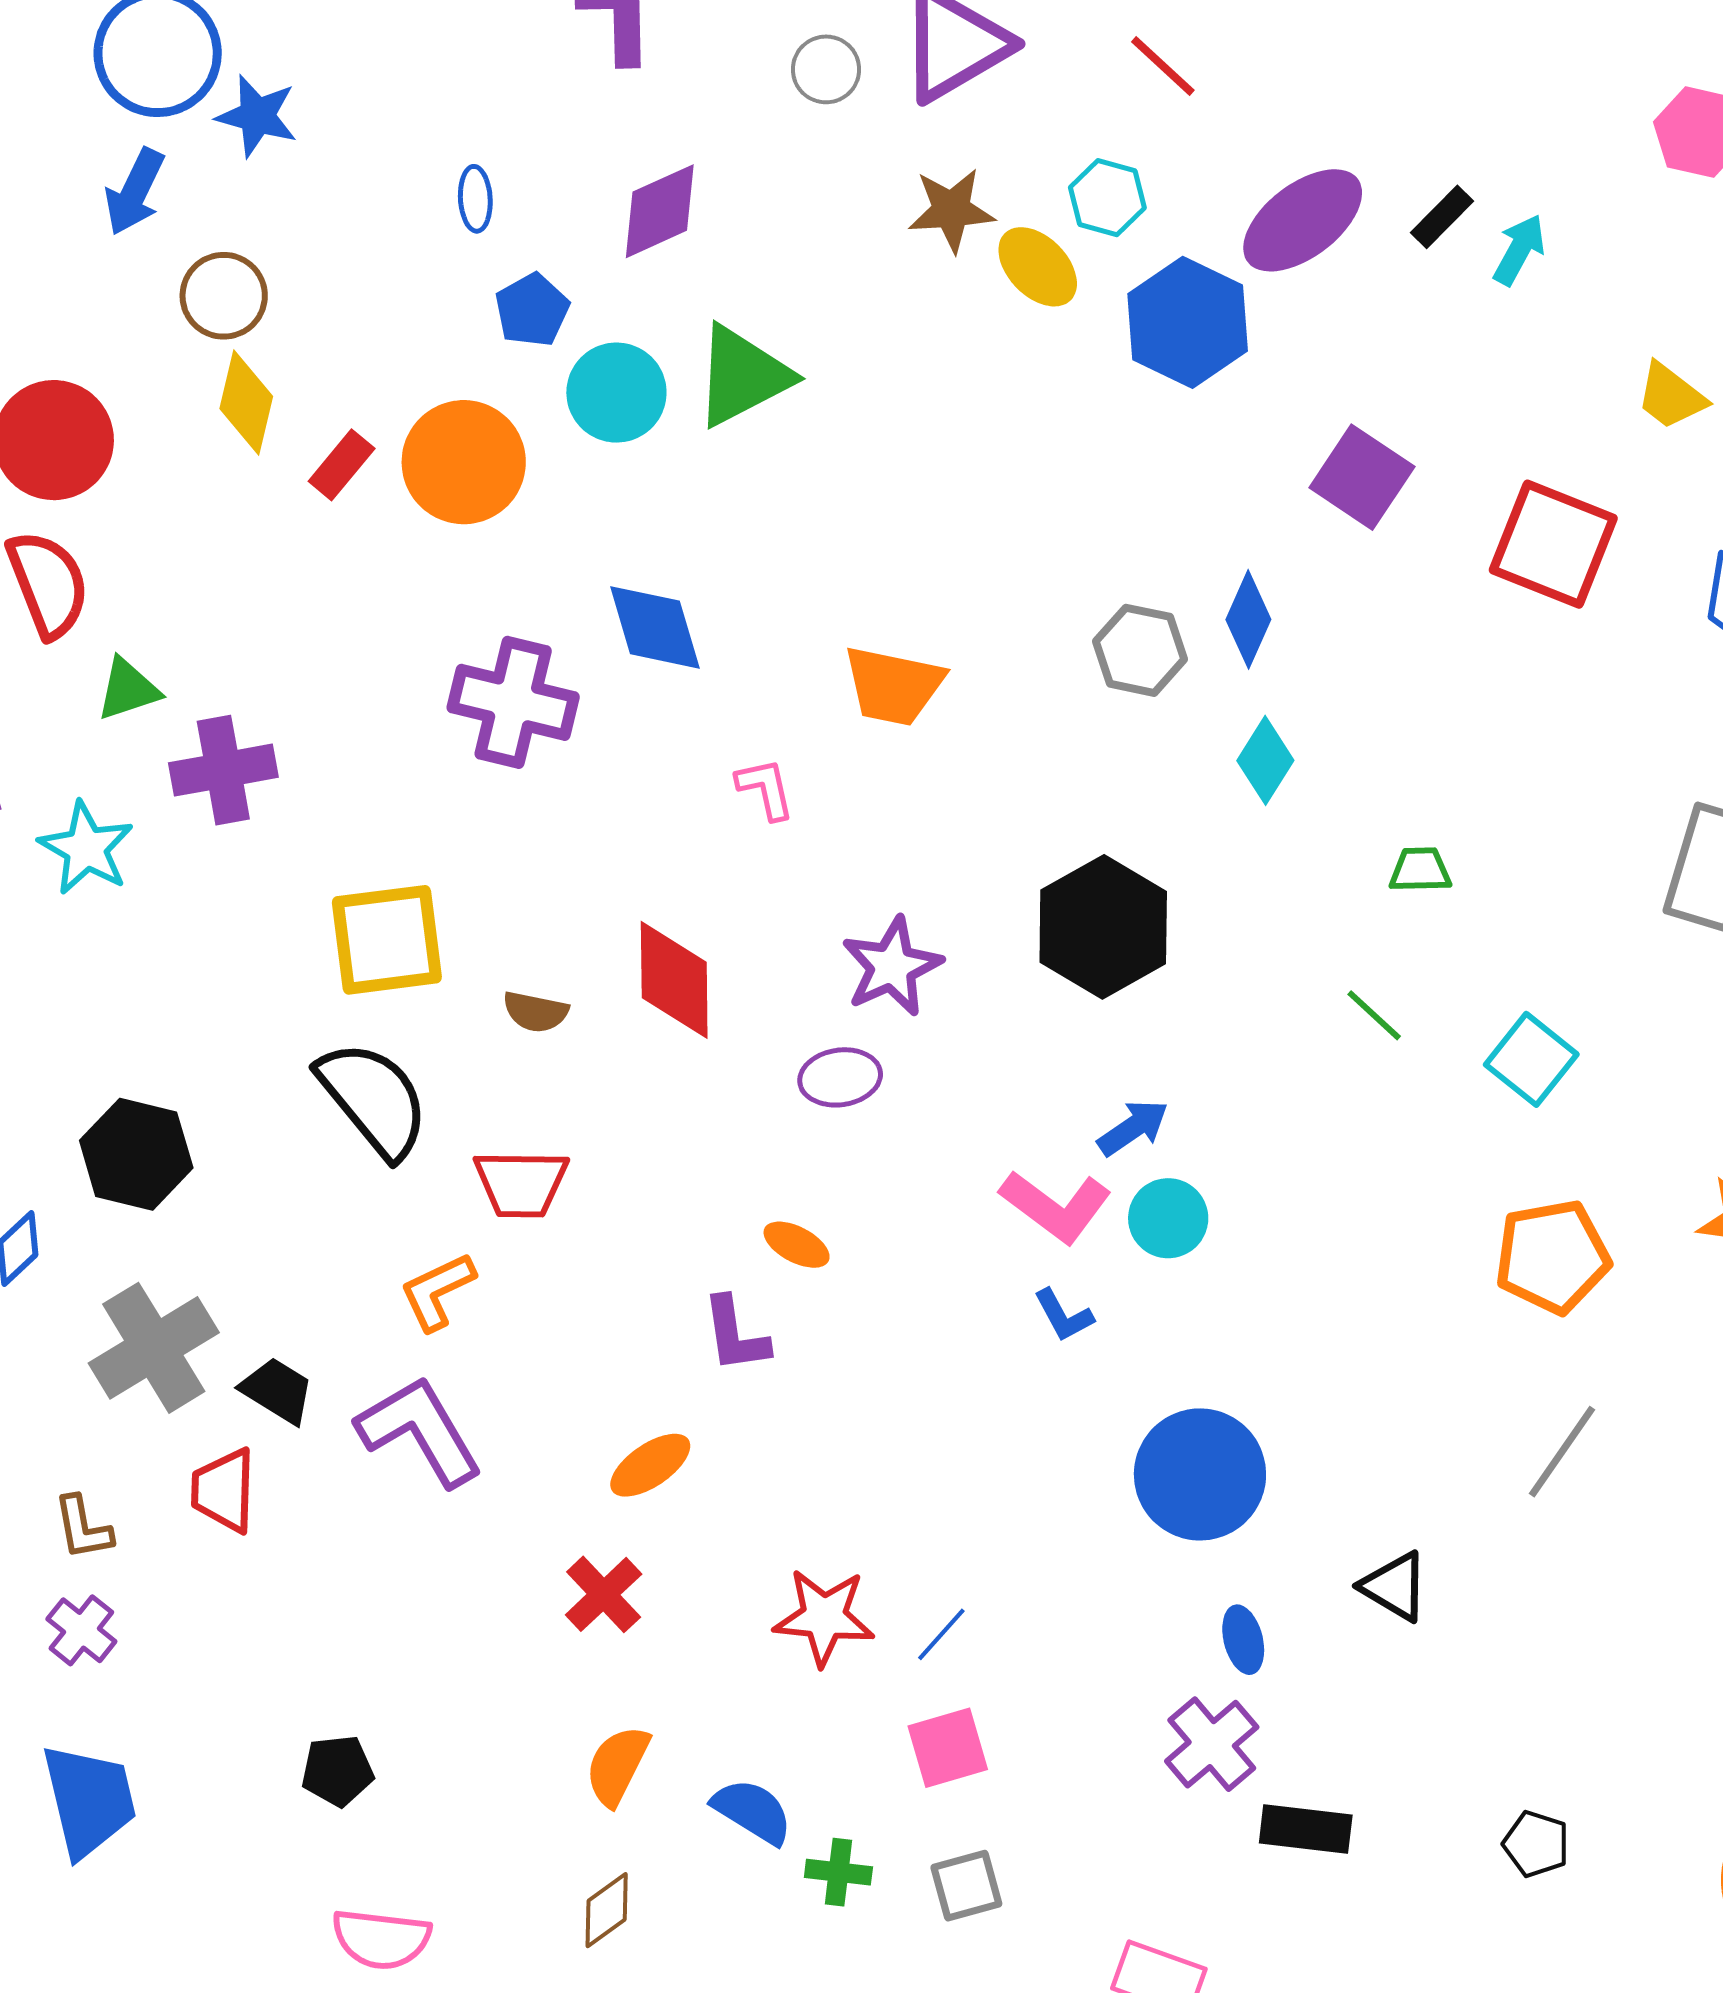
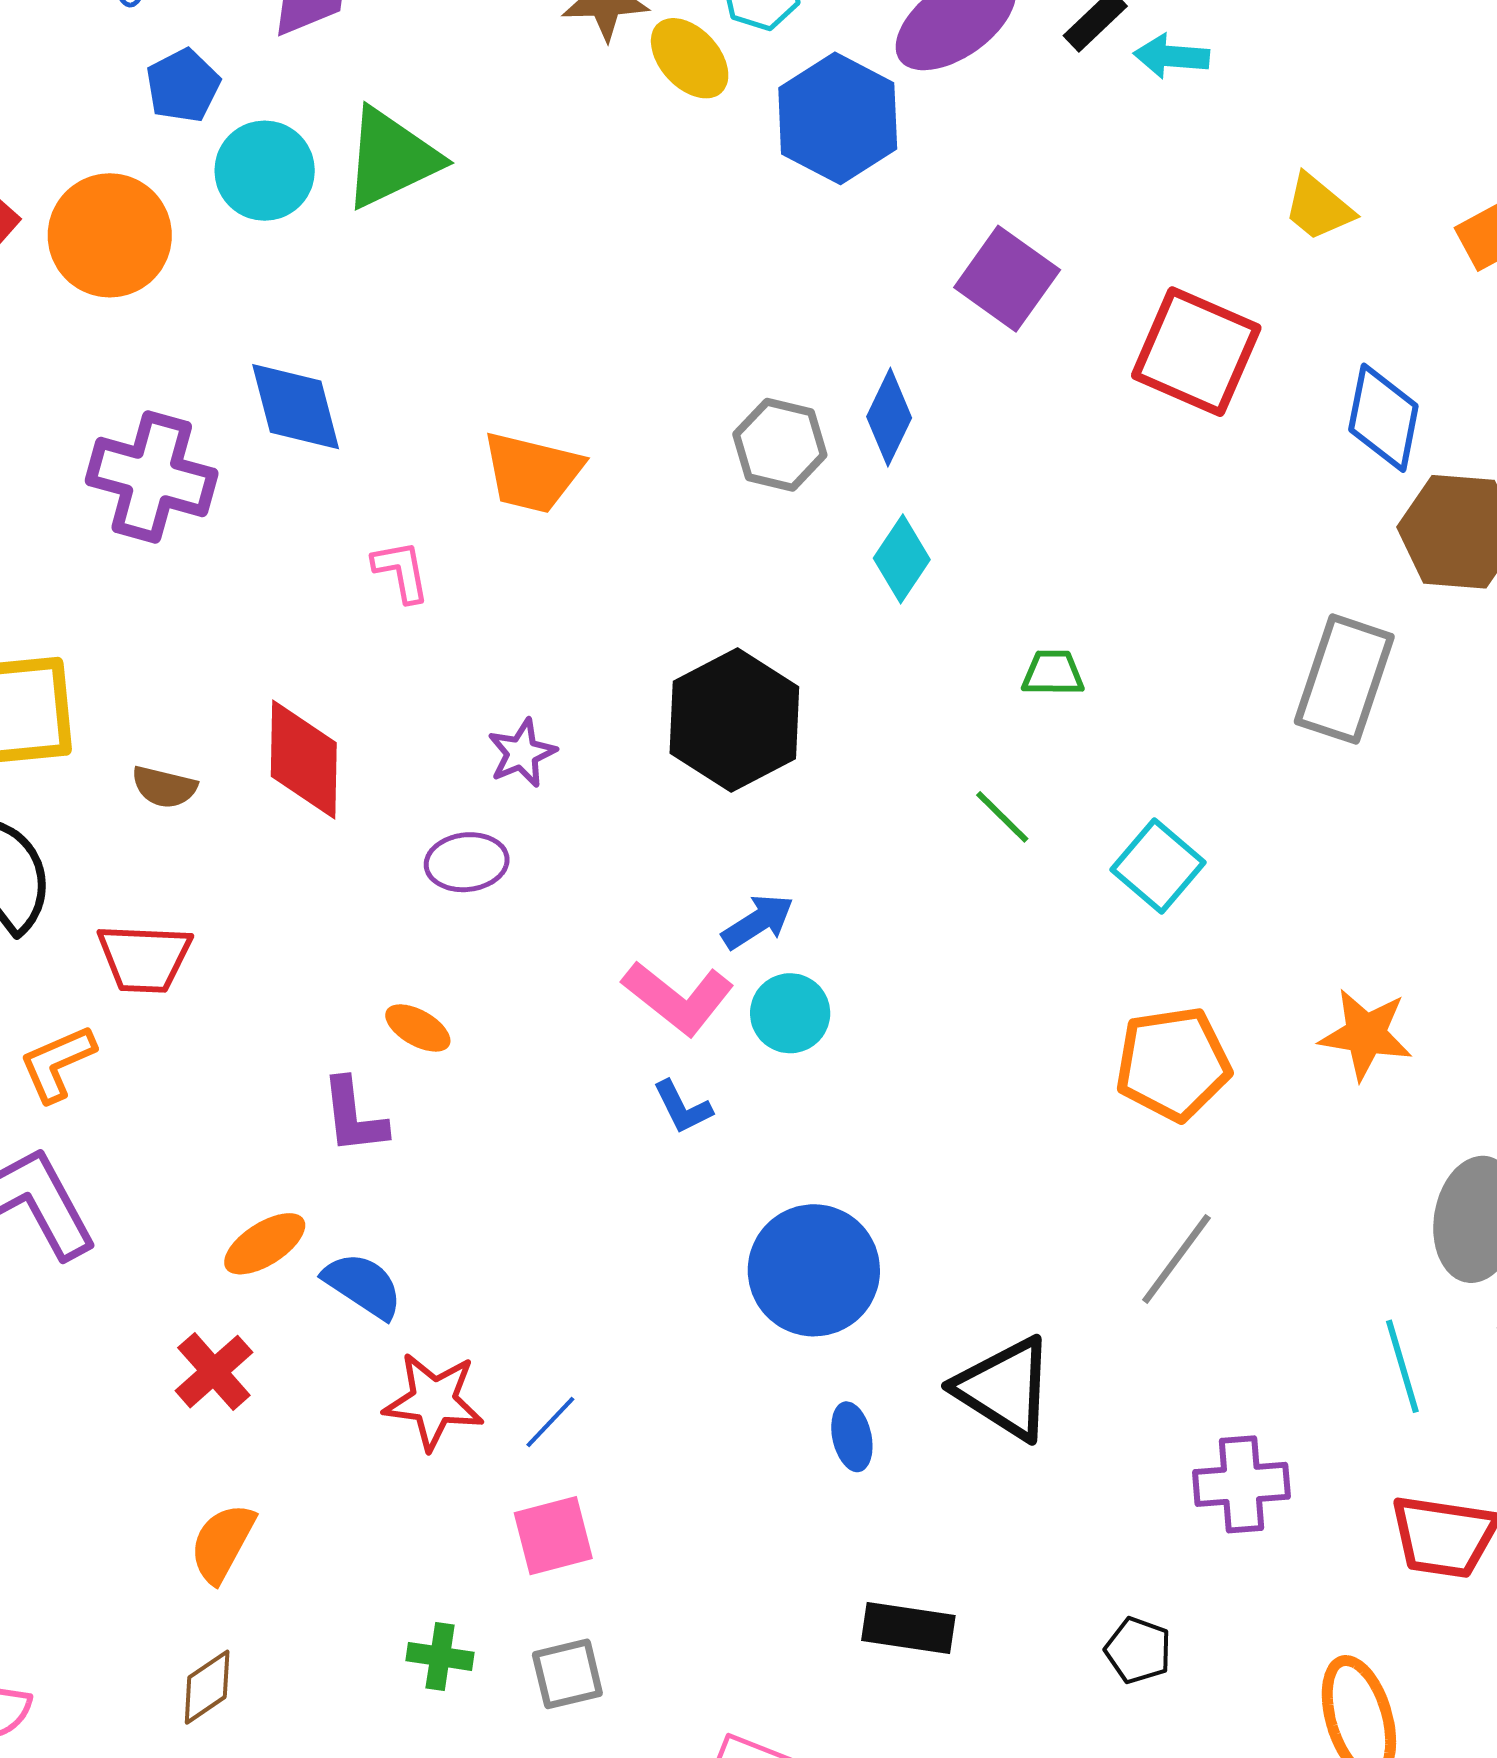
cyan arrow: (1519, 250) -> (1171, 56), turned -116
purple star: (892, 967) -> (522, 753), size x0.7
black triangle: (1395, 1586) -> (1005, 1388), size x1.5
purple cross: (1212, 1744) -> (1241, 1484), moved, turned 34
blue semicircle: (753, 1811) -> (363, 1285), moved

